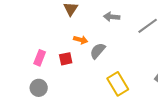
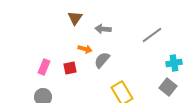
gray arrow: (112, 17) -> (103, 29), moved

